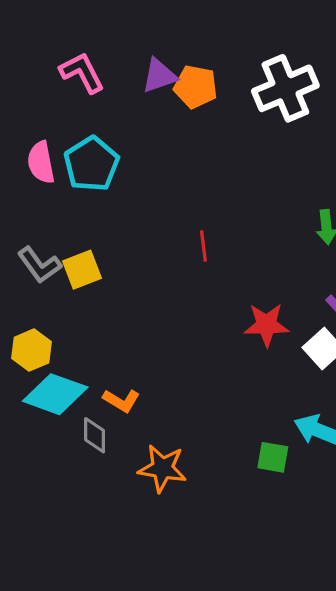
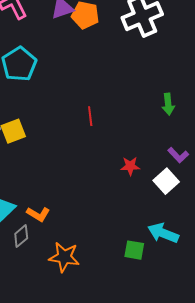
red star: (266, 325) -> (130, 166), size x0.7
gray diamond: (95, 435) -> (21, 236), turned 50

